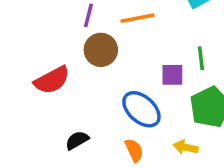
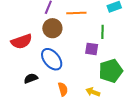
green line: (201, 58) -> (102, 32), moved
blue ellipse: (141, 109) -> (52, 59), moved

